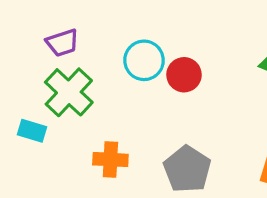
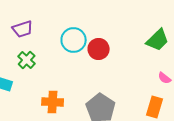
green cross: (69, 92) -> (27, 60), size x0.6

